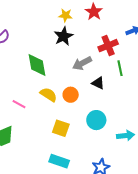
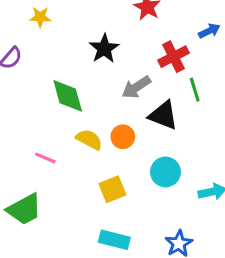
yellow star: (66, 15) -> (40, 17), moved
black triangle: (98, 83) -> (163, 115), size x1.5
yellow square: (61, 128) -> (112, 189), turned -36

